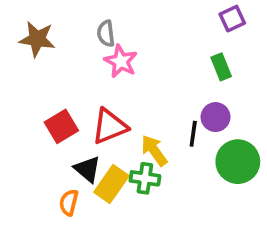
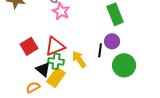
green rectangle: (221, 67) -> (115, 14), size x1.5
green cross: (145, 178) -> (56, 61), moved
orange semicircle: (69, 203) -> (33, 87), turned 48

